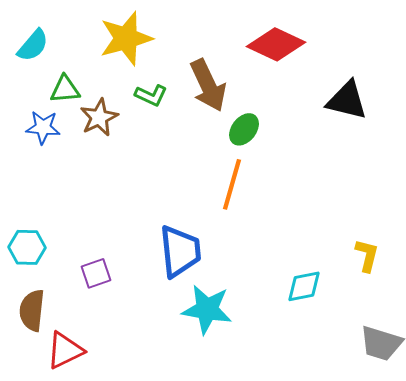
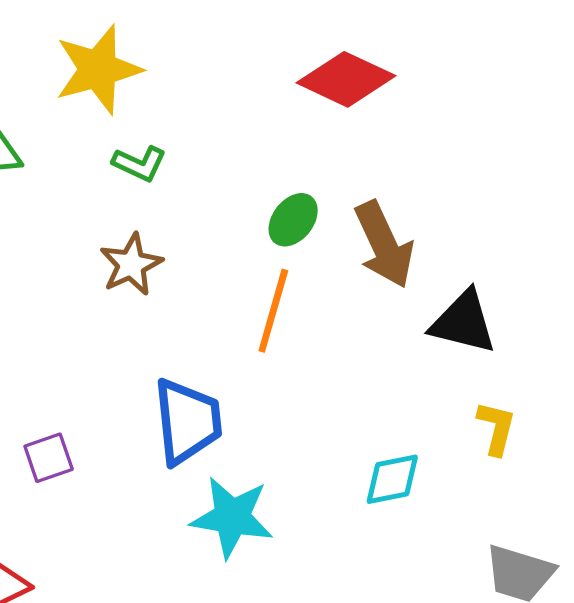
brown arrow: (208, 85) -> (384, 245), moved
black triangle: (347, 100) -> (463, 322), moved
brown star: (99, 117) -> (131, 264), moved

